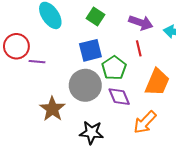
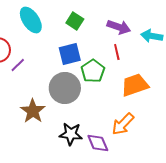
purple line: (37, 62) -> (18, 65), turned -49
orange trapezoid: (157, 82) -> (135, 85), turned -132
purple diamond: (119, 97) -> (98, 143), moved

